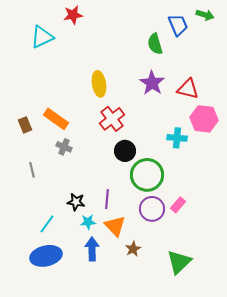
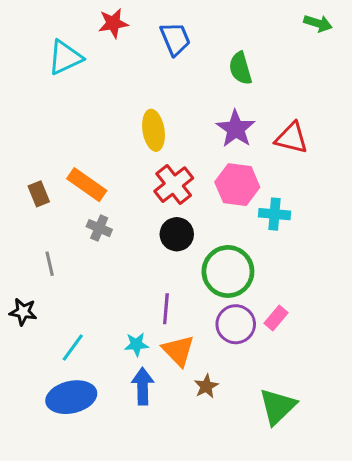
blue trapezoid: (178, 25) -> (175, 39), moved
pink hexagon: (204, 119) -> (237, 185), moved
black circle: (125, 151) -> (177, 234), moved
black star: (76, 202) -> (23, 312), moved

